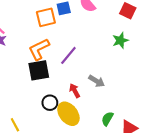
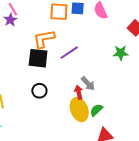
red arrow: (75, 91) -> (79, 92), moved
yellow ellipse: (68, 114) -> (79, 110), moved
green semicircle: (107, 119) -> (96, 110), moved

